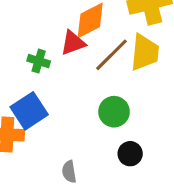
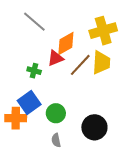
green circle: (114, 112) -> (56, 113), moved
black circle: (130, 154) -> (94, 127), size x1.6

